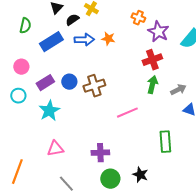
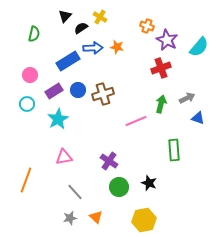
blue rectangle: (51, 42) -> (68, 61), moved
green arrow: (152, 85) -> (161, 104), moved
purple cross: (100, 153) -> (109, 161), turned 36

